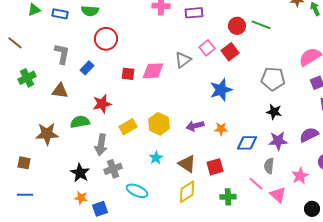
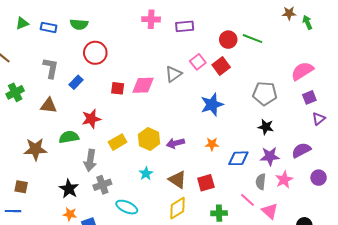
purple arrow: (195, 126) -> (175, 143), moved
brown square: (24, 163) -> (21, 187), moved
pink star: (300, 176) -> (284, 180), moved

